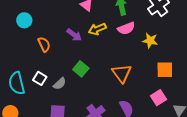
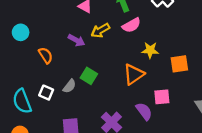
yellow star: (150, 41) -> (150, 50), moved
orange triangle: (122, 73) -> (134, 74), turned 40
gray semicircle: (60, 84) -> (69, 86), moved
pink square: (159, 98) -> (162, 97), moved, turned 35

